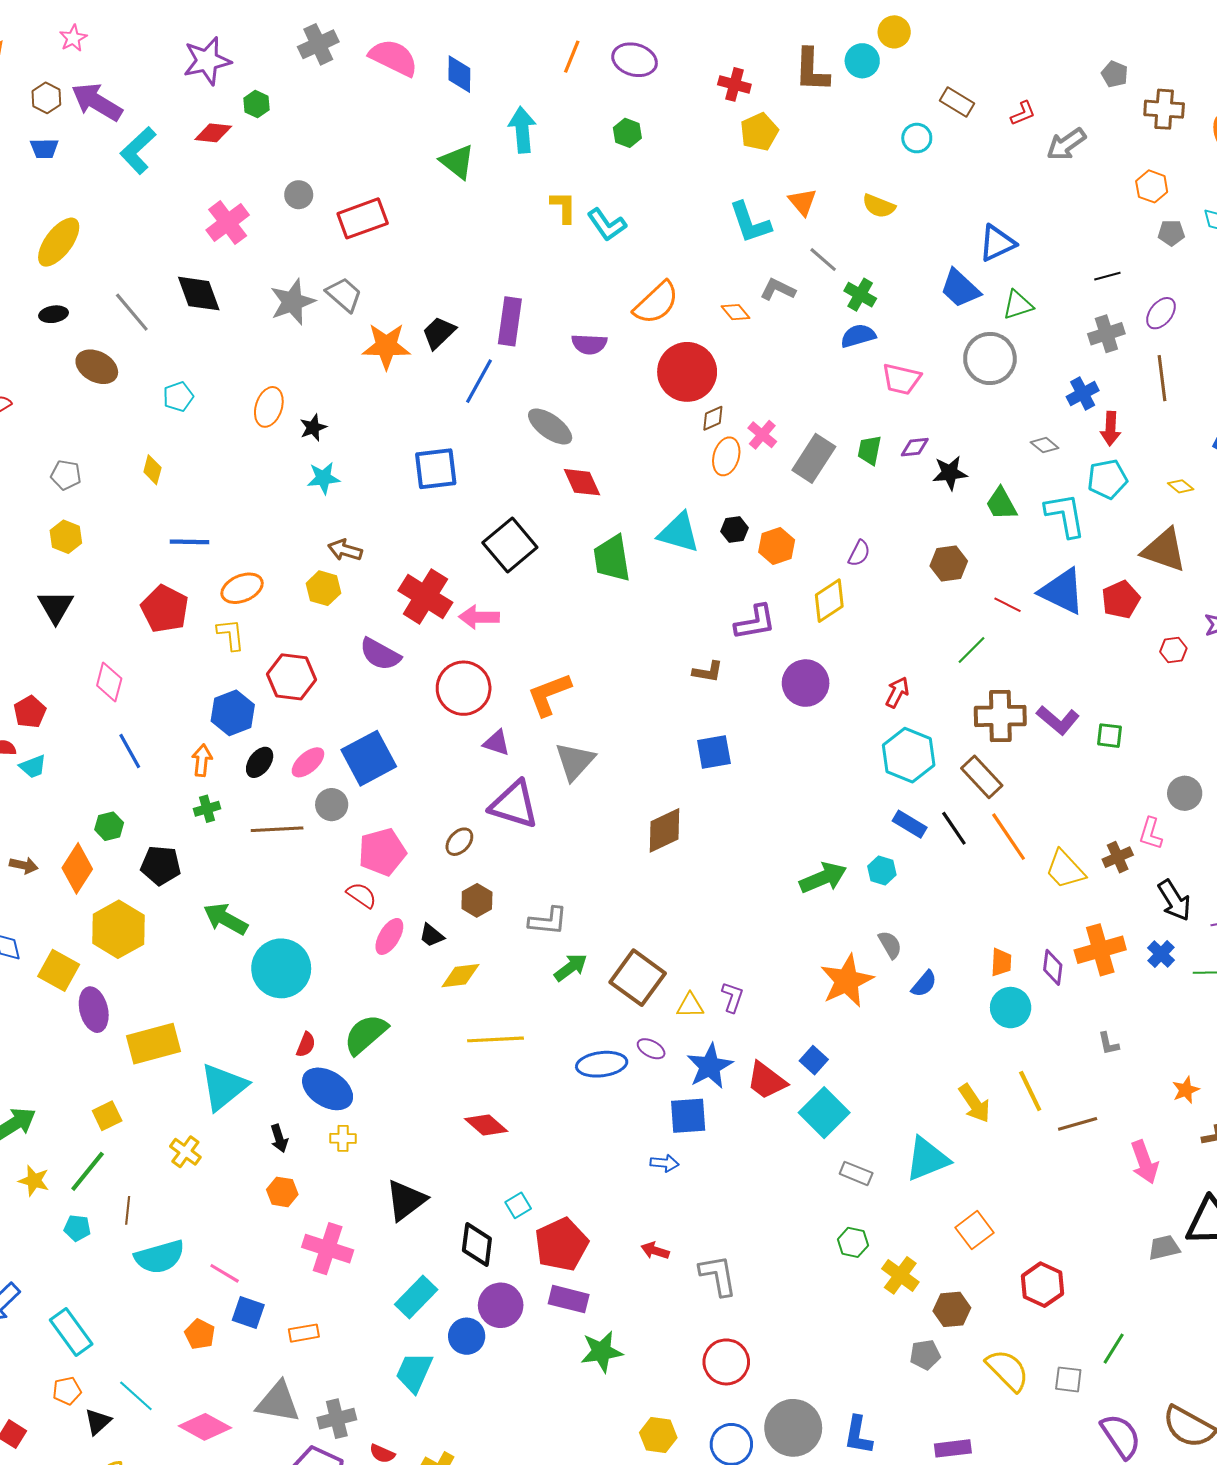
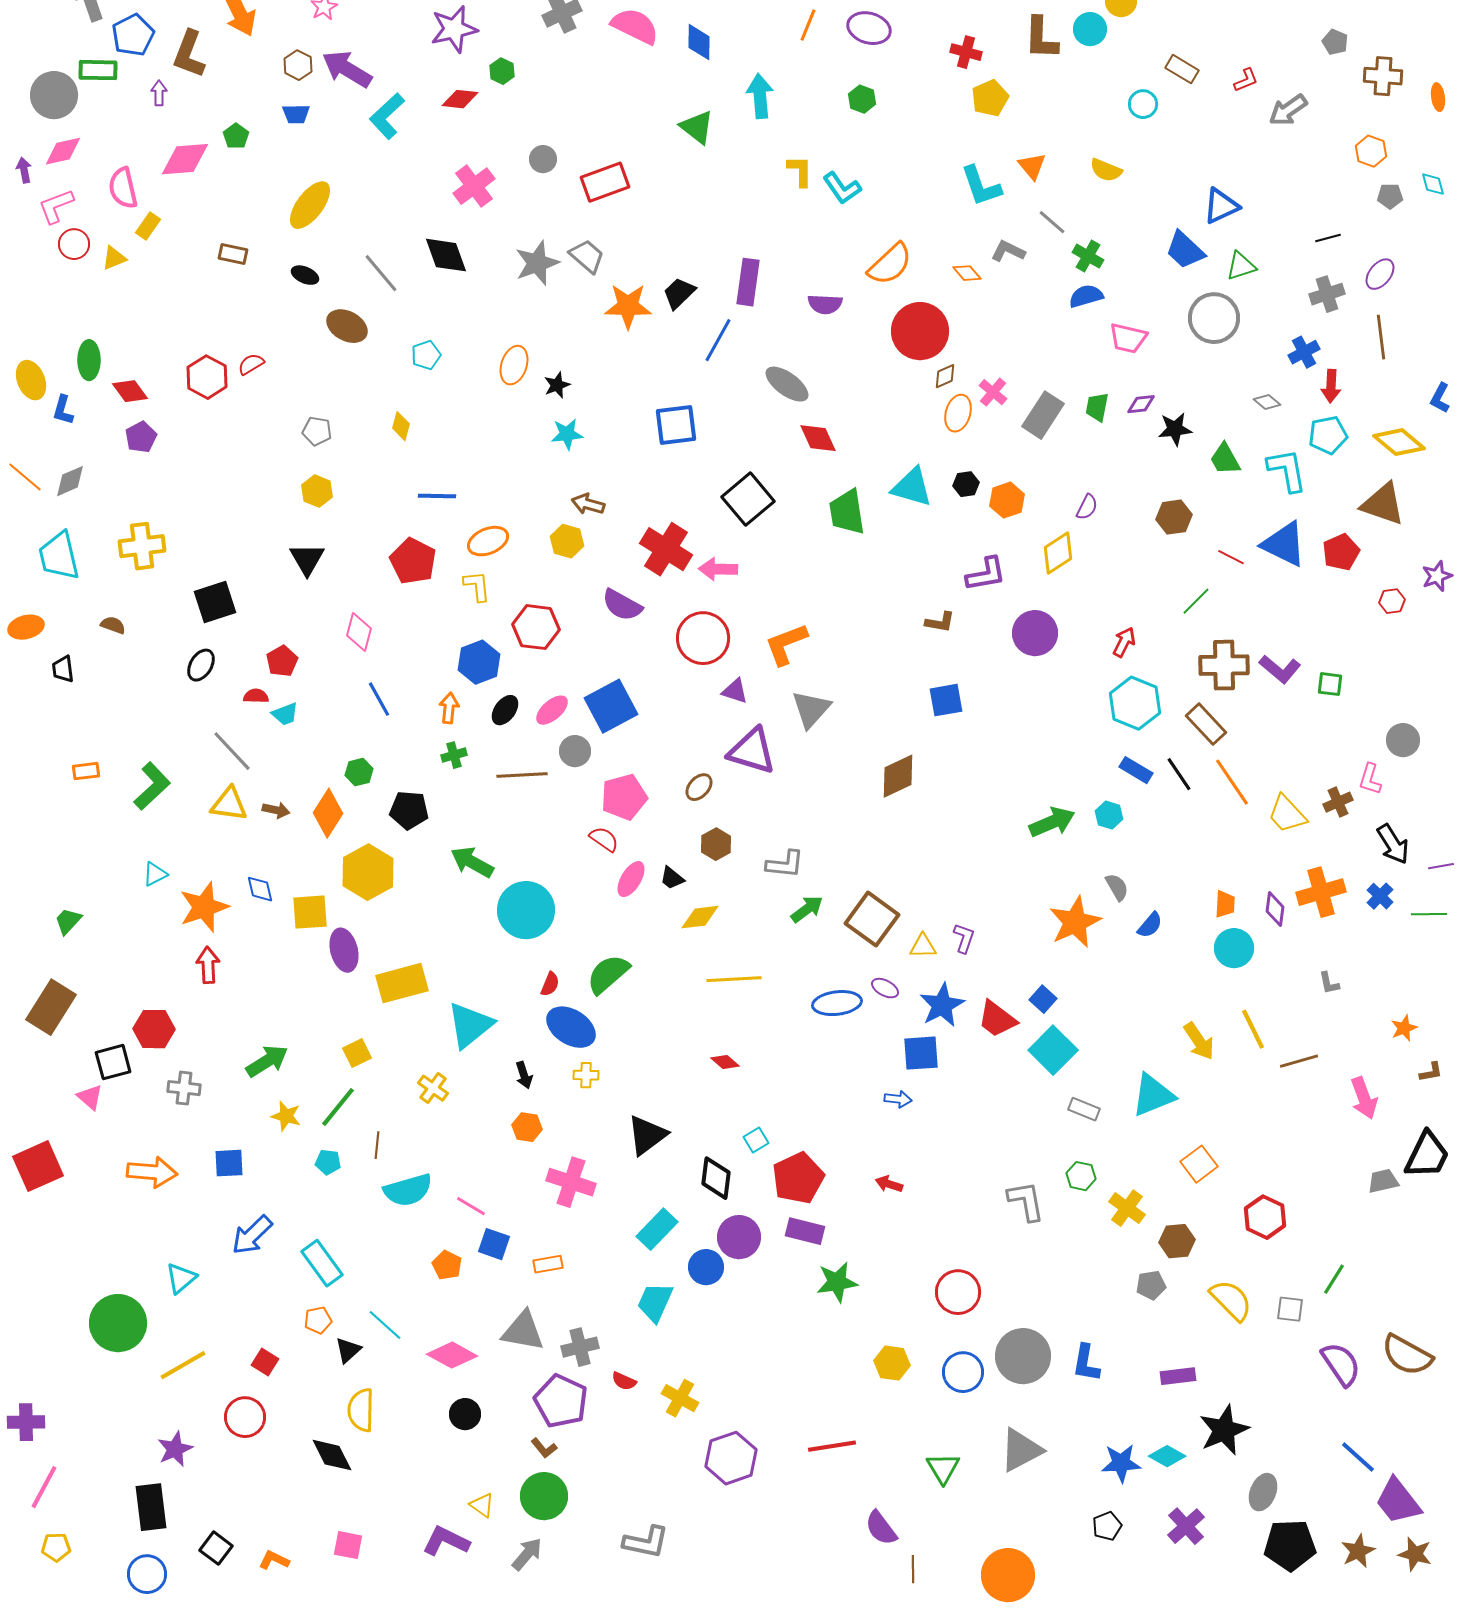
black ellipse: (54, 314) -> (305, 275), turned 32
yellow diamond: (1181, 486) -> (1399, 442), size x2.0
yellow square: (59, 970) -> (310, 912), turned -33
red diamond: (486, 1125) -> (725, 1062), size x0.7
gray L-shape: (718, 1275) -> (1026, 1201), moved

